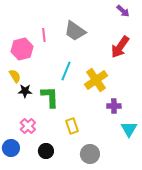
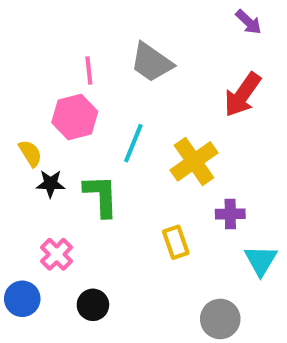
pink hexagon: (22, 49) -> (75, 117), moved
yellow rectangle: (72, 126) -> (176, 242), moved
gray circle: (90, 154) -> (220, 319), moved

